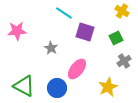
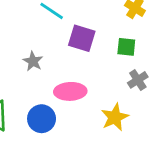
green square: (116, 38) -> (126, 47), turned 32
pink ellipse: (77, 69) -> (70, 91), turned 50

